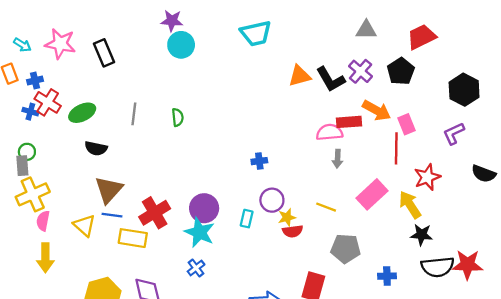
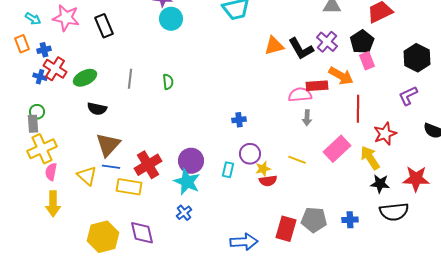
pink rectangle: (407, 124) -> (367, 61), moved
gray pentagon: (346, 248) -> (314, 220), moved
red star: (468, 265) -> (416, 179), moved

